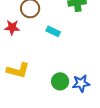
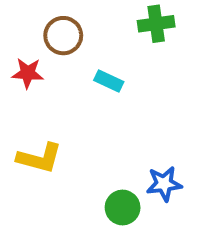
green circle: (60, 81) -> (123, 208), moved

